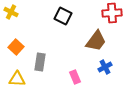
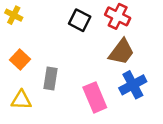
red cross: (112, 13) -> (118, 16), moved, turned 30
blue cross: (105, 67) -> (133, 85), size x1.5
pink rectangle: (75, 77) -> (95, 97), size x1.6

